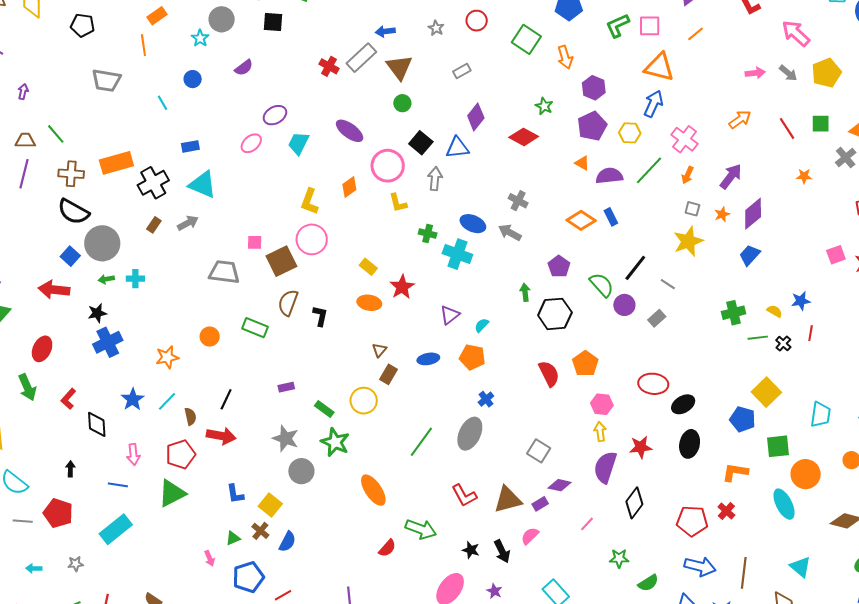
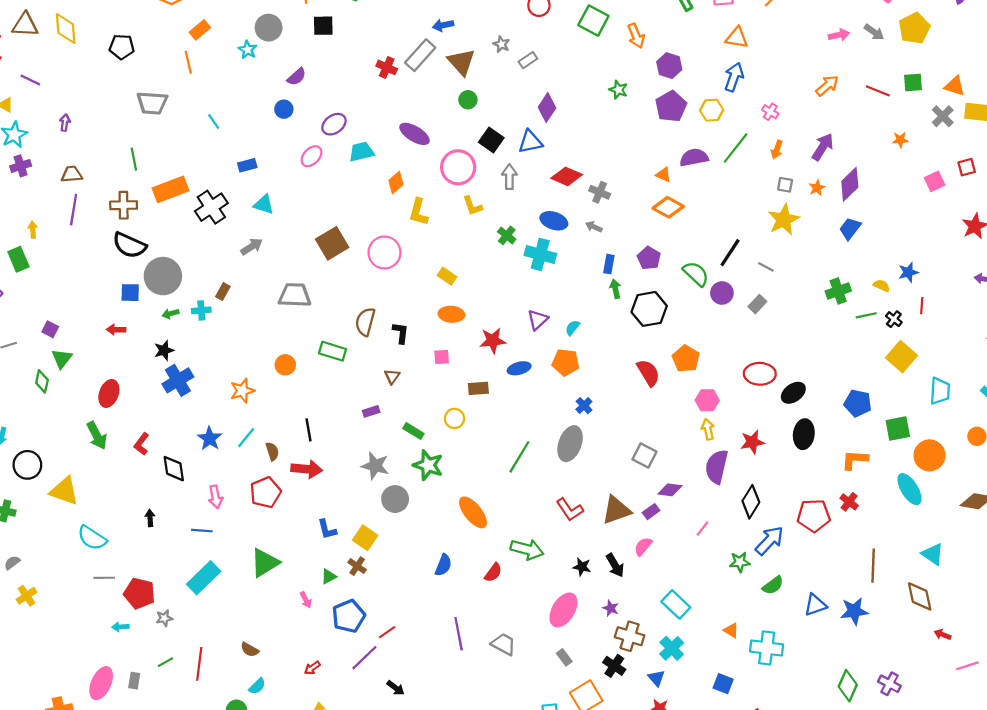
gray star: (436, 28) -> (501, 44), moved
orange triangle: (659, 67) -> (737, 38), size x0.7
blue circle: (193, 79) -> (284, 109), moved
red line: (787, 128) -> (878, 91), turned -30
green line: (56, 134) -> (134, 159), moved, turned 35
red diamond: (524, 137) -> (567, 176), moved
pink cross: (684, 139) -> (770, 112), size x0.6
cyan trapezoid: (298, 143) -> (361, 152), turned 55
orange triangle: (582, 163) -> (663, 175), moved
cyan triangle: (203, 185) -> (264, 204), size x0.7
orange diamond: (349, 187) -> (396, 182), moved
yellow L-shape: (309, 201) -> (418, 212), moved
blue rectangle: (611, 217) -> (609, 264), moved, turned 42
brown rectangle: (154, 225) -> (223, 292), moved
gray arrow: (510, 232) -> (594, 227), size x0.7
green cross: (428, 234) -> (507, 235), turned 30
pink square: (255, 242) -> (442, 357), moved
pink square: (836, 255) -> (935, 181), moved
blue square: (70, 256) -> (130, 293), turned -36
brown square: (281, 261) -> (332, 243), moved
red star: (402, 287) -> (493, 341), moved, turned 30
red arrow: (54, 290) -> (116, 330), size x0.6
brown triangle: (379, 350) -> (392, 376), moved
brown rectangle: (389, 374) -> (478, 388), turned 60
yellow square: (766, 392) -> (901, 357), moved
black line: (226, 399) -> (309, 430), turned -30
yellow circle: (364, 401) -> (454, 418), size x0.7
green triangle: (172, 493) -> (265, 563), moved
red pentagon: (58, 513) -> (139, 593), moved
blue semicircle: (287, 542) -> (443, 565), moved
blue arrow: (700, 566) -> (769, 541), moved, turned -56

